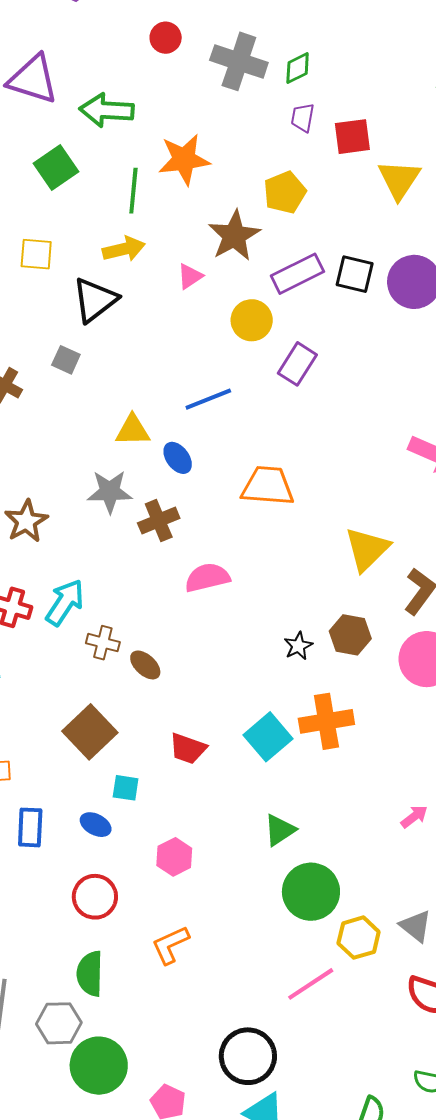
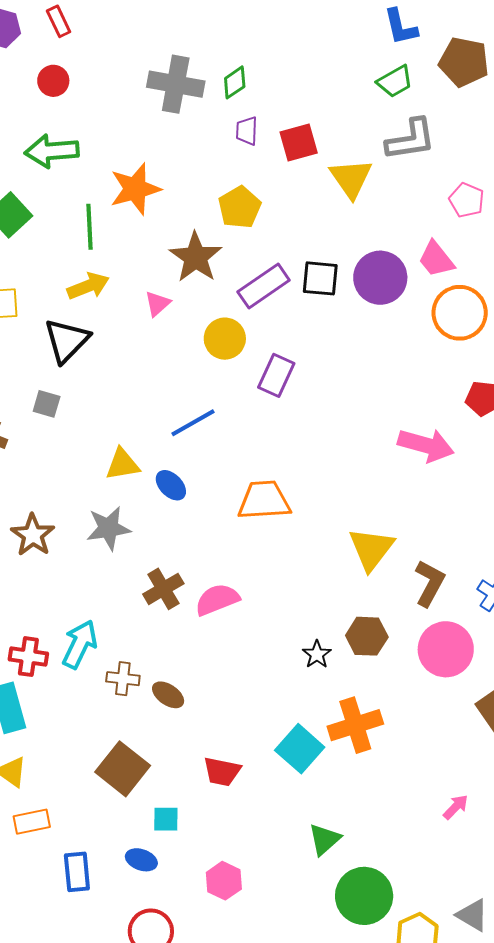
red circle: (166, 38) -> (53, 81), moved
brown star: (26, 521) -> (33, 535), moved
brown cross: (159, 521) -> (163, 589), moved

